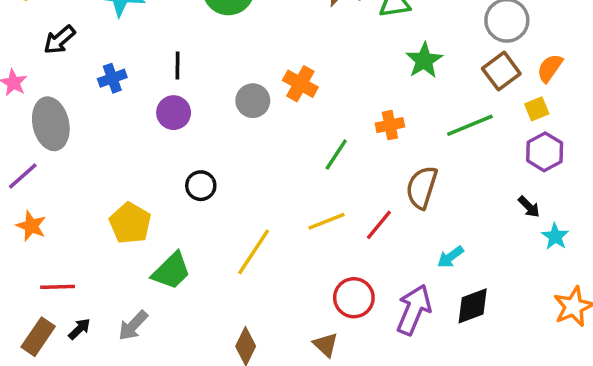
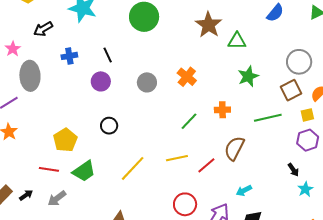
black line: (178, 65) -> (108, 55), turned -35
orange cross: (300, 84) -> (187, 77), moved
red line: (58, 287) -> (49, 169), moved

